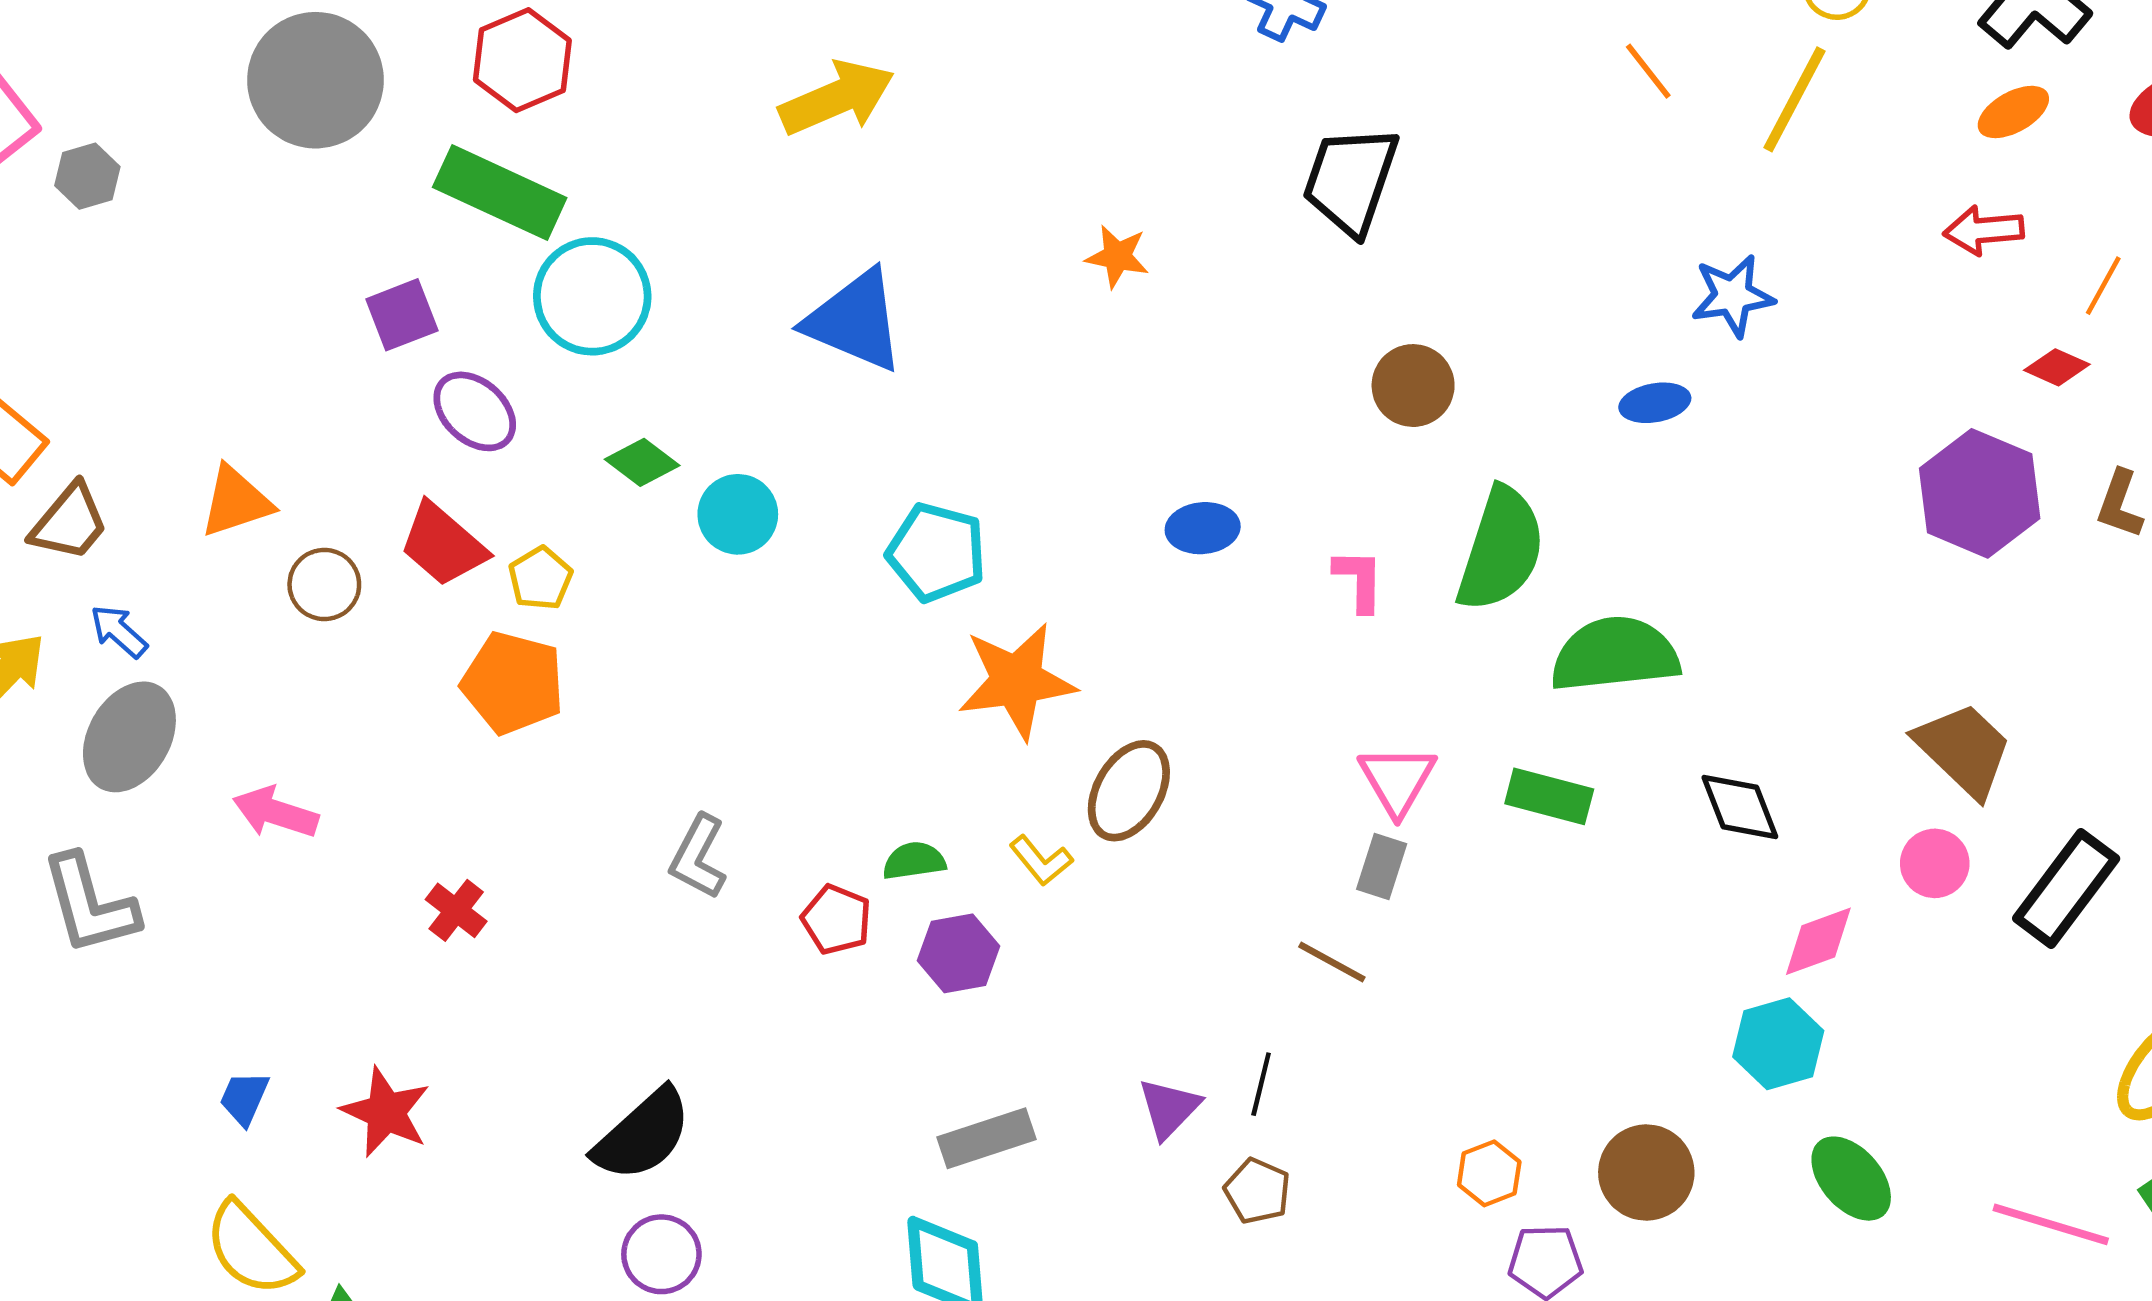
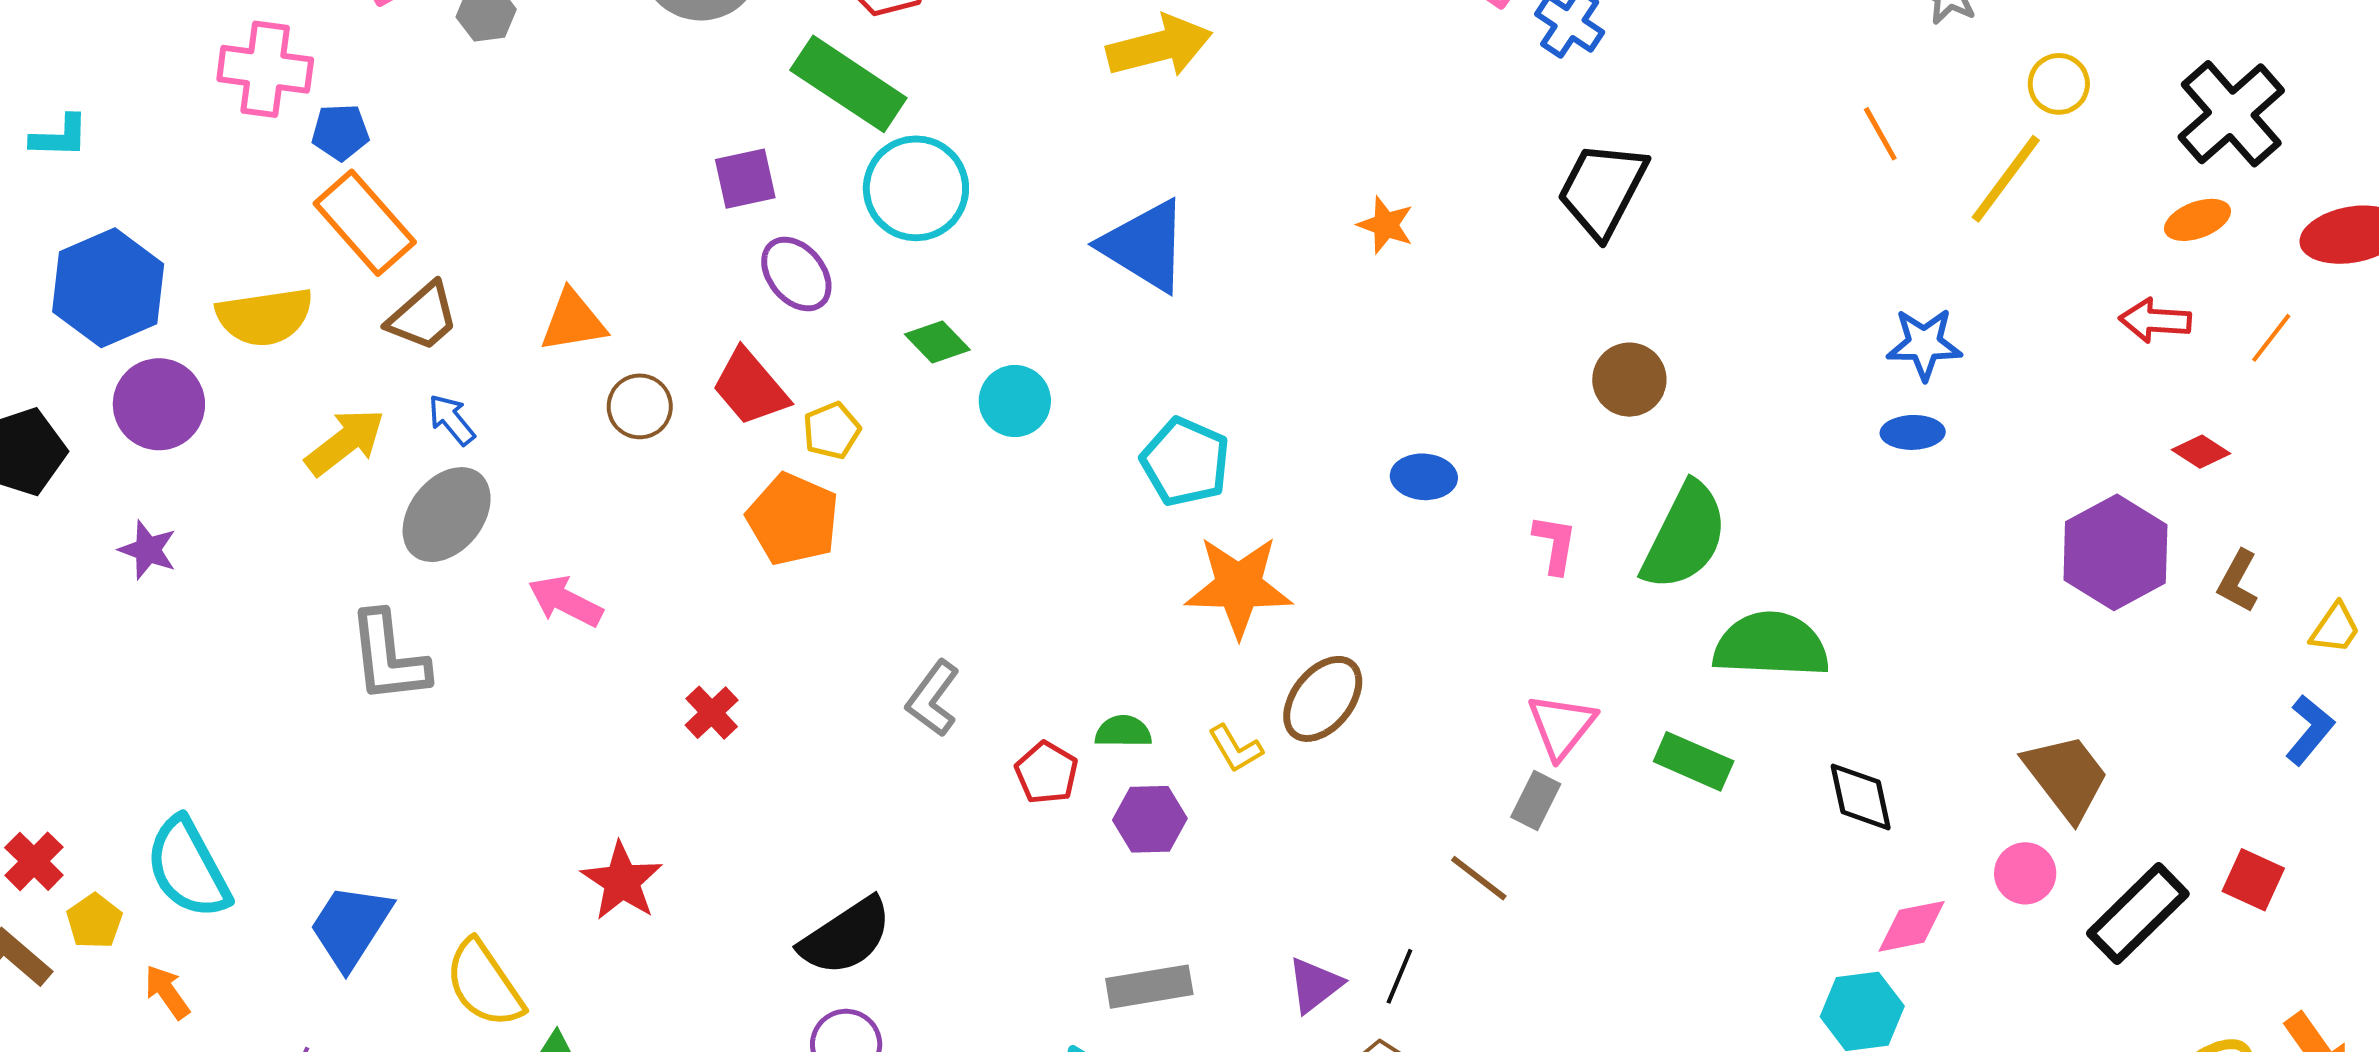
orange line: (2103, 286) -> (2271, 338), moved
blue ellipse: (1655, 403) -> (1913, 432), moved
blue trapezoid: (244, 1098) -> (351, 926), moved, size x1.8

